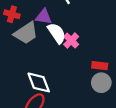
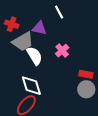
white semicircle: (57, 33) -> (34, 56), moved

